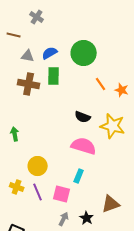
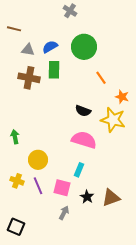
gray cross: (37, 17) -> (70, 11), moved
orange star: (122, 90) -> (122, 97), moved
green arrow: (15, 134) -> (15, 137), moved
black star: (87, 218) -> (87, 197), moved

